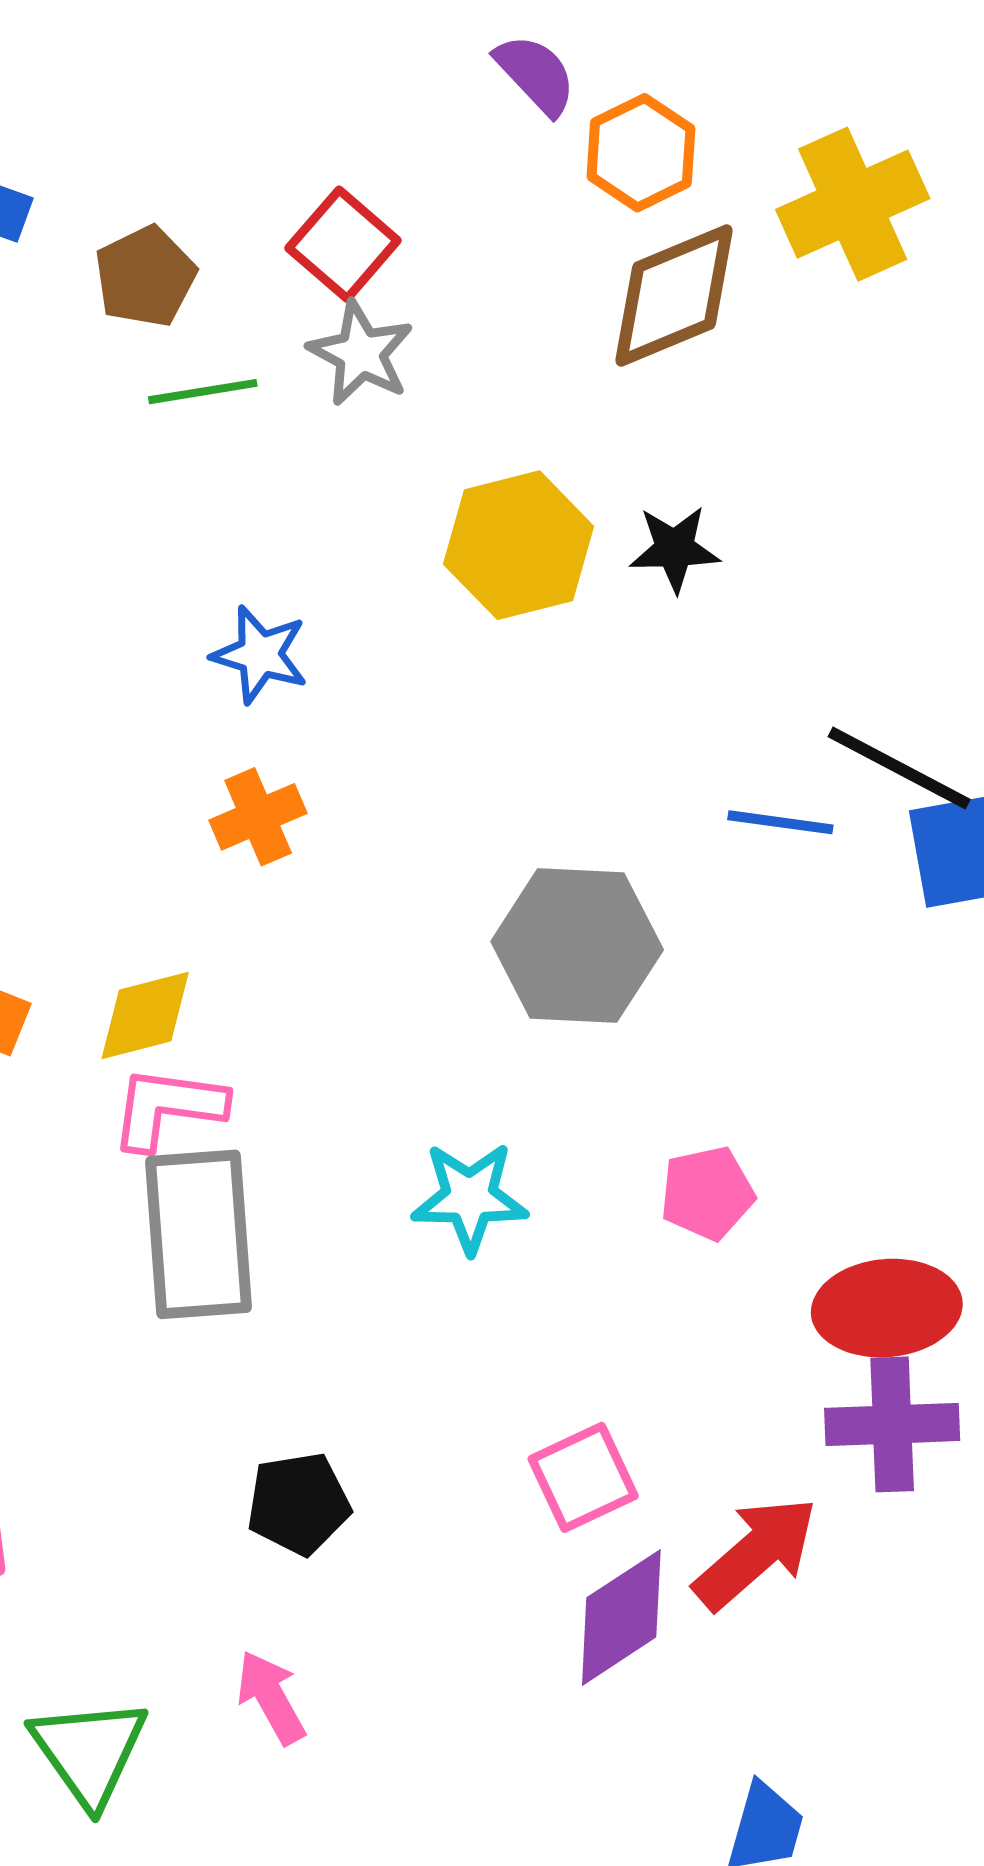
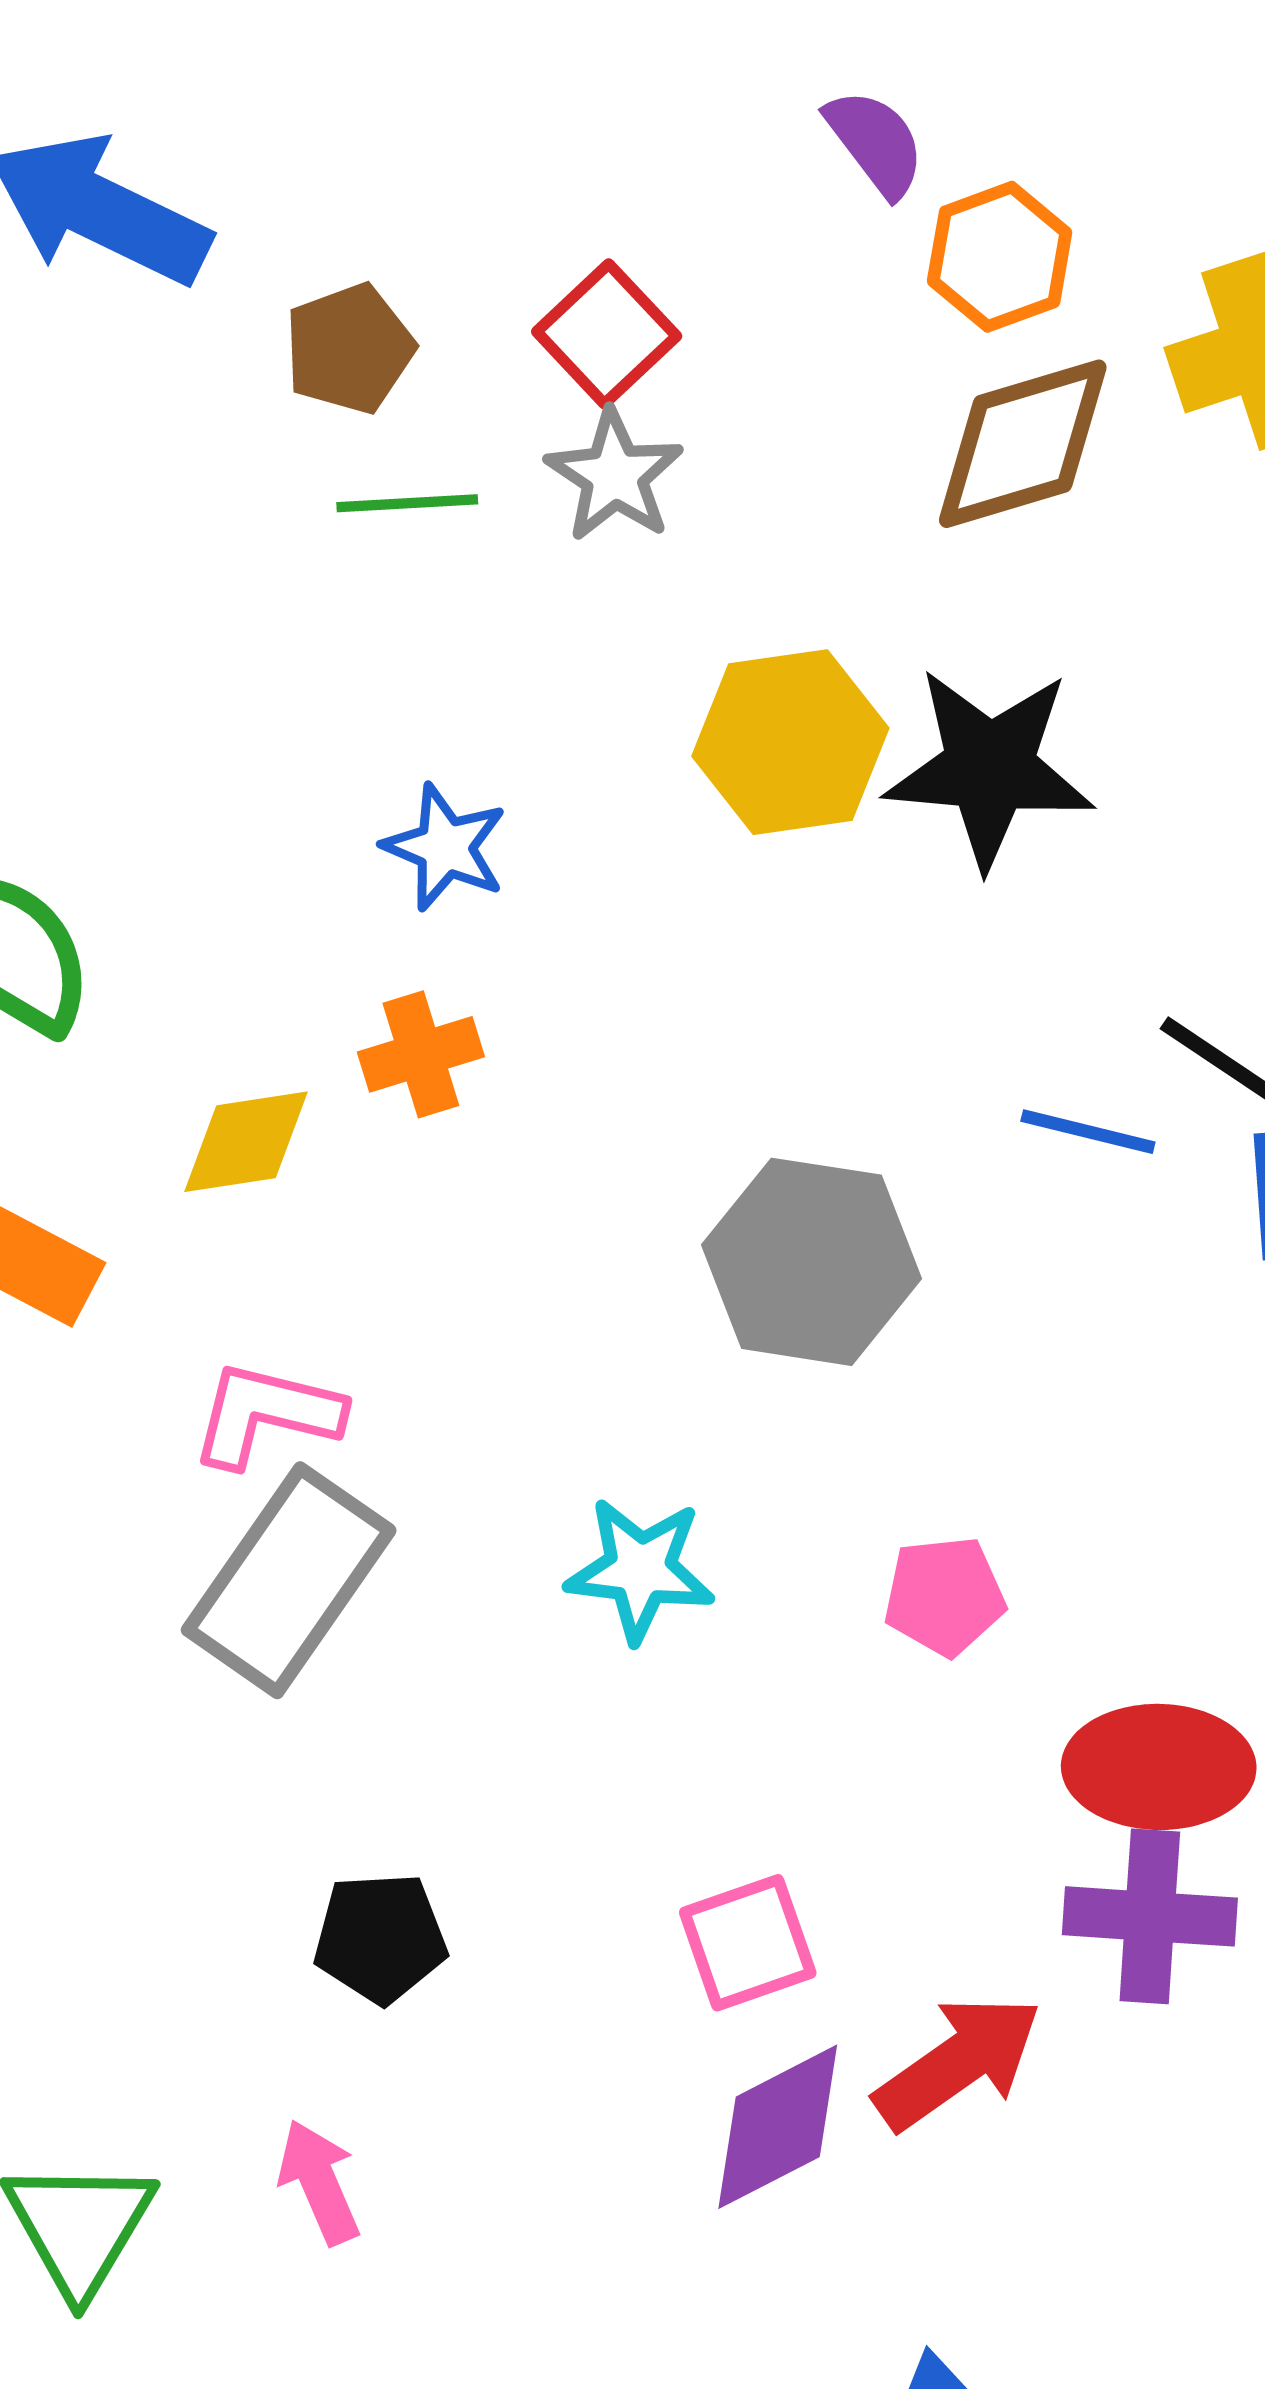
black star: (675, 549) -> (989, 768), size x1.8
yellow diamond: (145, 1015) -> (246, 1142), moved
gray rectangle: (199, 1234) -> (289, 1580), turned 33

